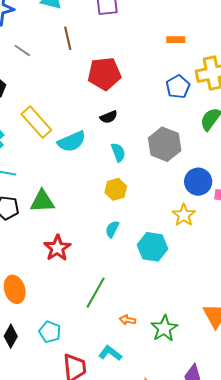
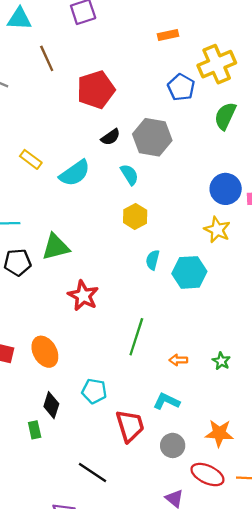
yellow rectangle: (36, 122) -> (31, 159), size x0.6
gray hexagon: (165, 144) -> (152, 137), moved
cyan semicircle: (112, 229) -> (153, 260), moved
green star: (164, 328) -> (221, 361), size x0.6

